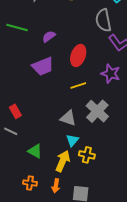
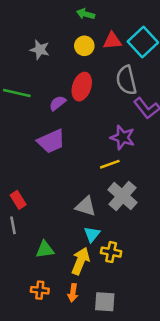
red ellipse: (78, 56) -> (82, 87), moved
purple star: (111, 74) -> (123, 137), moved
yellow line: (78, 86) -> (110, 164), moved
gray line: (11, 131) -> (13, 225), turned 56
green triangle: (35, 151) -> (45, 249), turned -35

